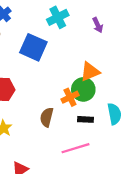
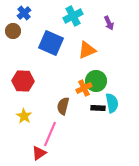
orange triangle: (90, 72) -> (87, 50), moved
cyan semicircle: (114, 114) -> (112, 103), moved
pink line: (76, 148) -> (50, 134), moved, turned -50

